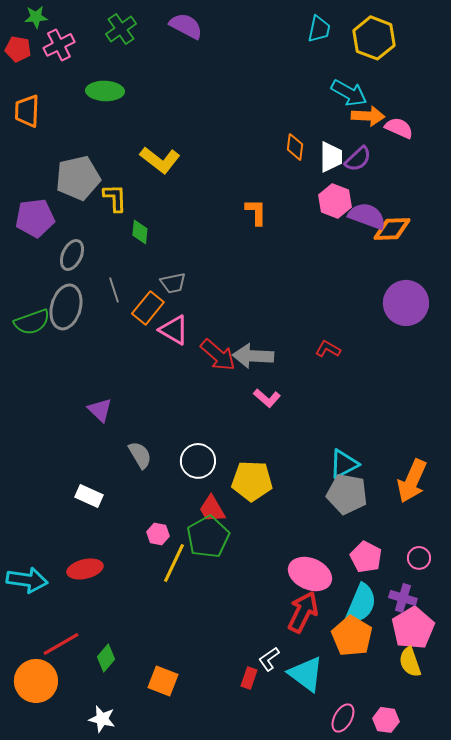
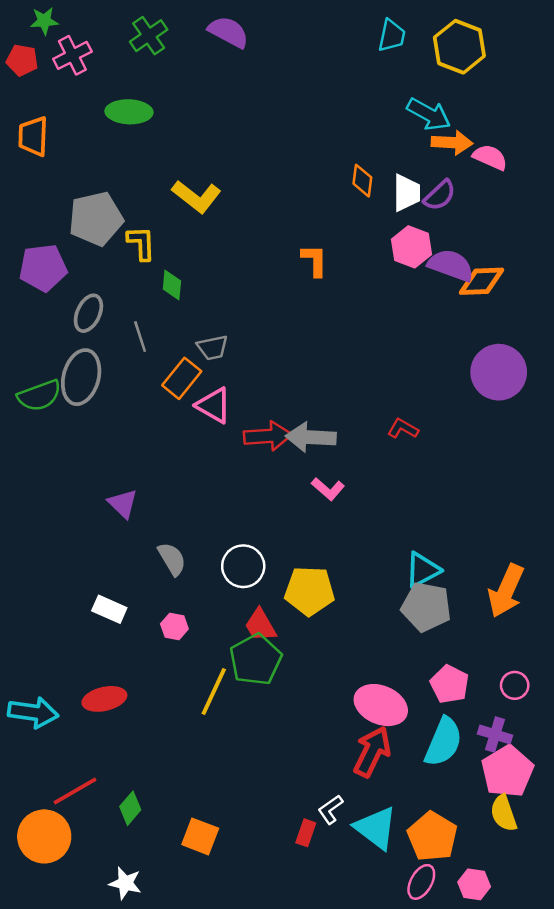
gray line: (114, 290) -> (140, 337), moved
red arrow: (218, 355) -> (268, 436), turned -45
pink hexagon: (158, 534) -> (174, 626), moved
orange pentagon: (352, 636) -> (432, 836), moved

